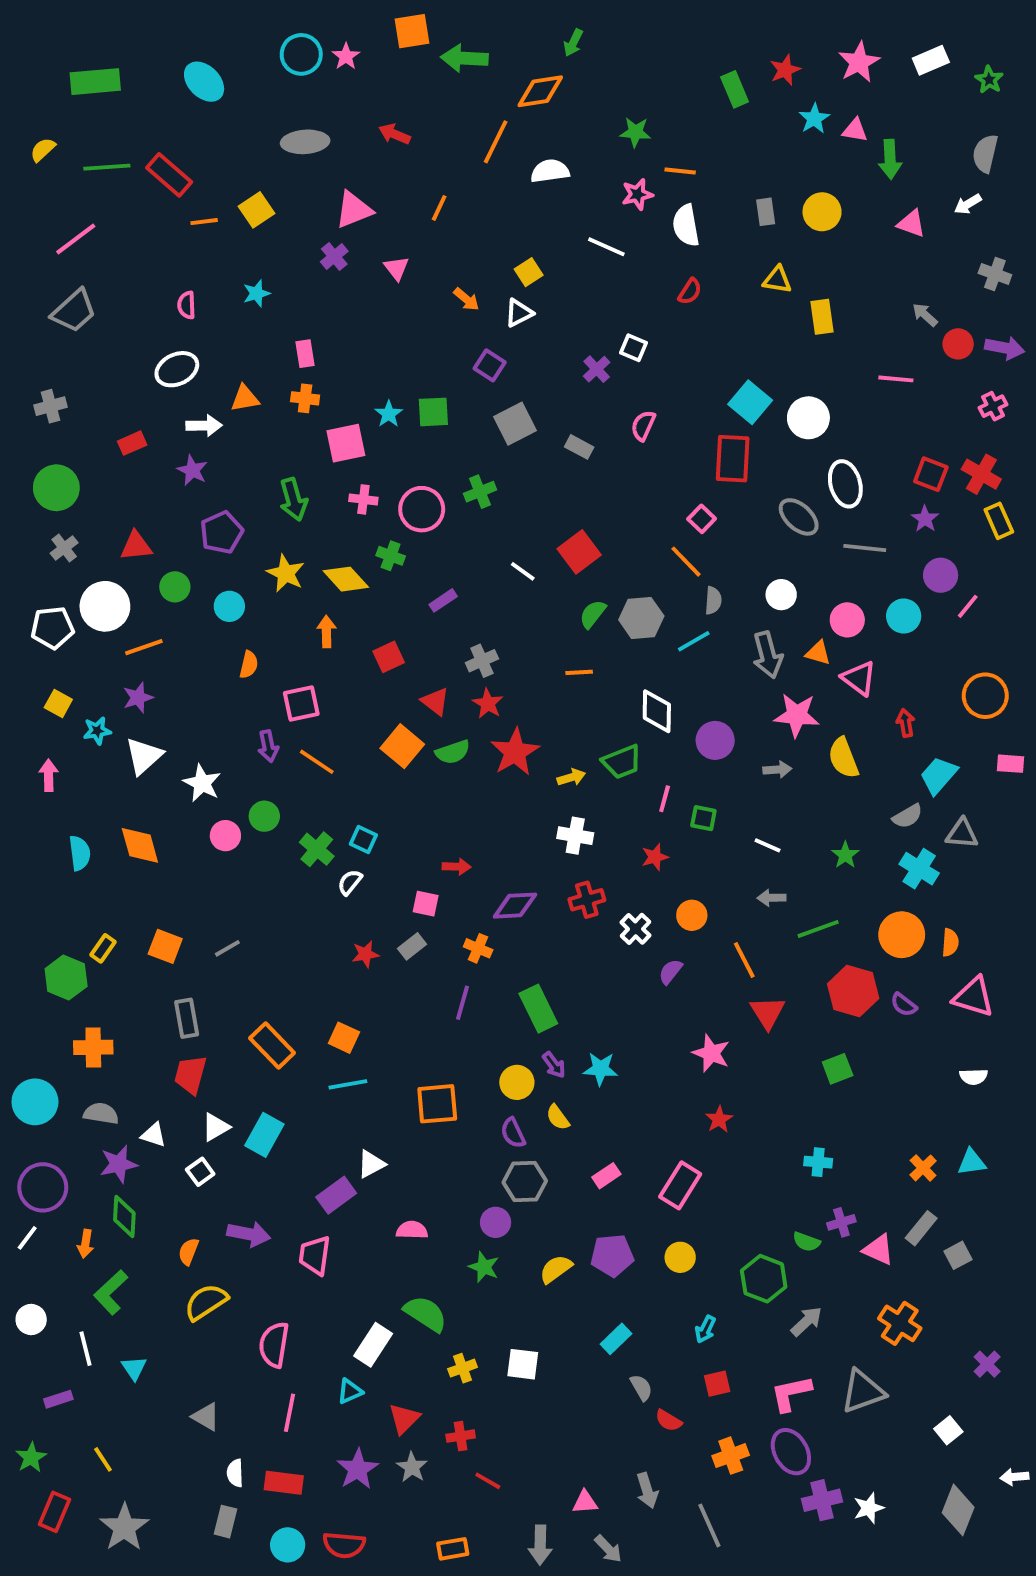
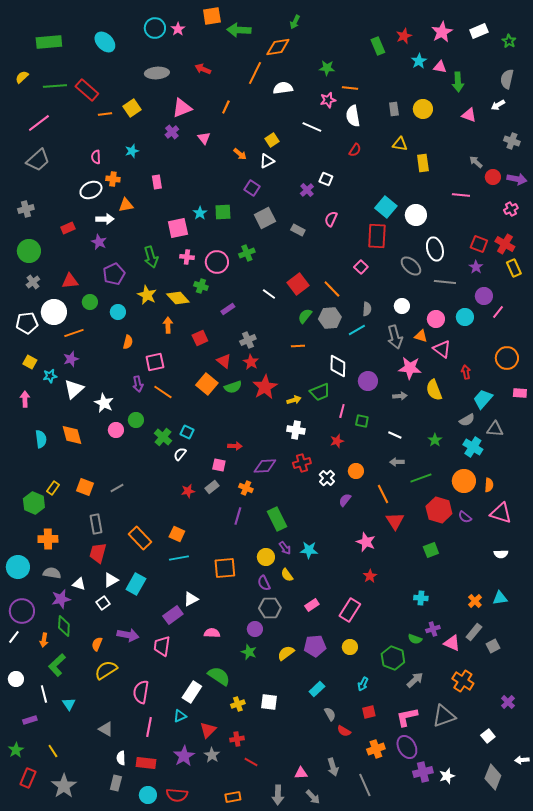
orange cross: (305, 398) -> (113, 179), moved
orange line: (686, 562) -> (332, 289), moved

